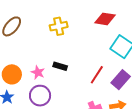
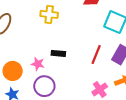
yellow cross: (59, 26) -> (49, 14), turned 30

